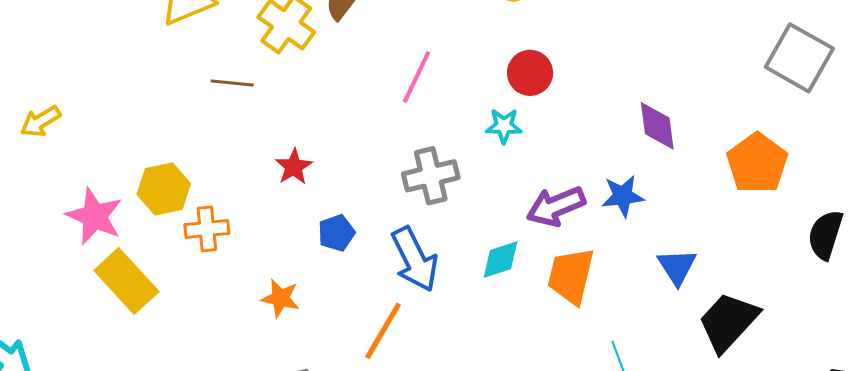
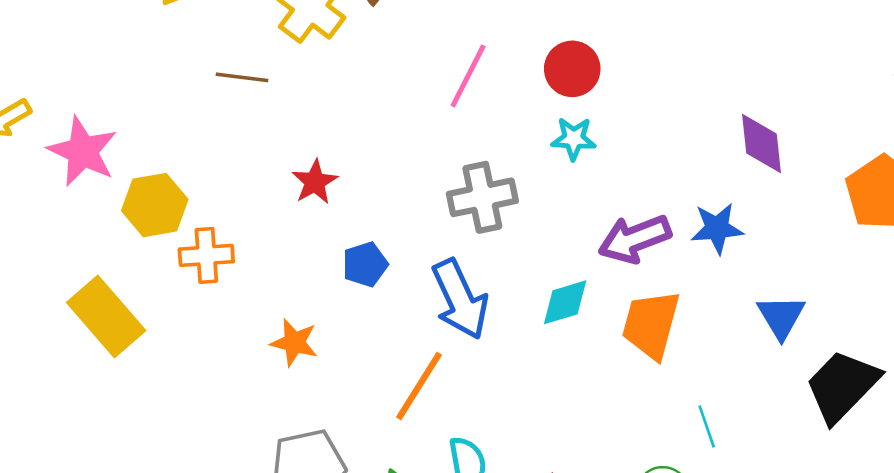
red circle: (530, 73) -> (572, 69), moved
pink star: (95, 216) -> (83, 151), moved

